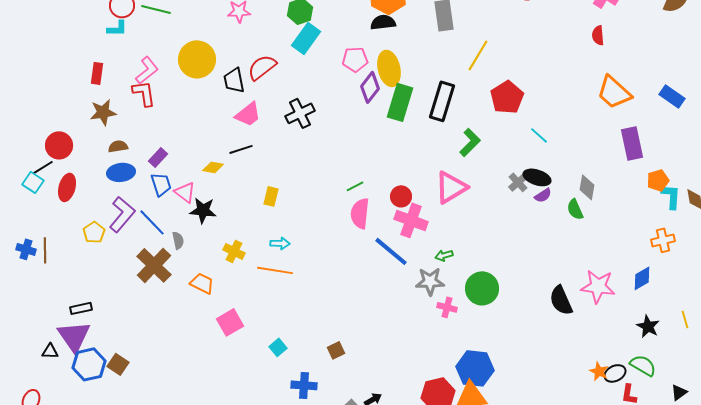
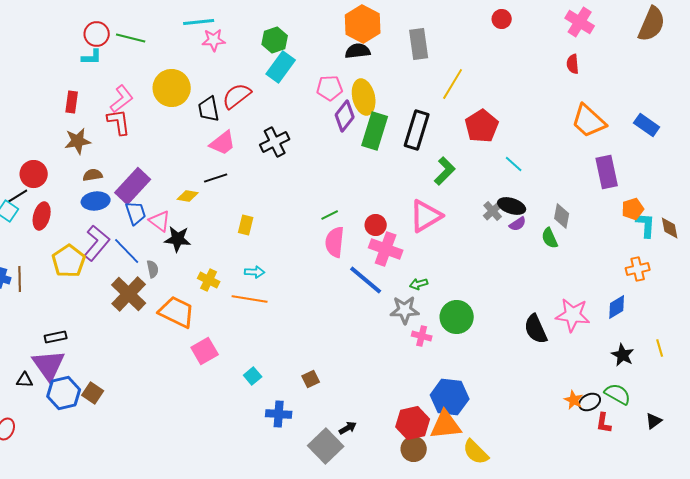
purple rectangle: (158, 157) -> (133, 186), size x1.8
yellow pentagon: (94, 232) -> (69, 261), size x1.5
orange trapezoid: (202, 283) -> (177, 312), size x1.5

